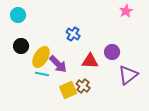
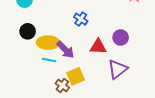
yellow ellipse: (41, 57) -> (48, 43), turned 60
purple triangle: (128, 75) -> (118, 69), moved
brown cross: (83, 86) -> (62, 86), moved

